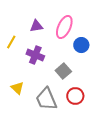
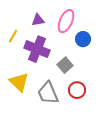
purple cross: (35, 55) -> (37, 49), size x1.4
yellow triangle: (17, 88) -> (19, 82), size x1.5

